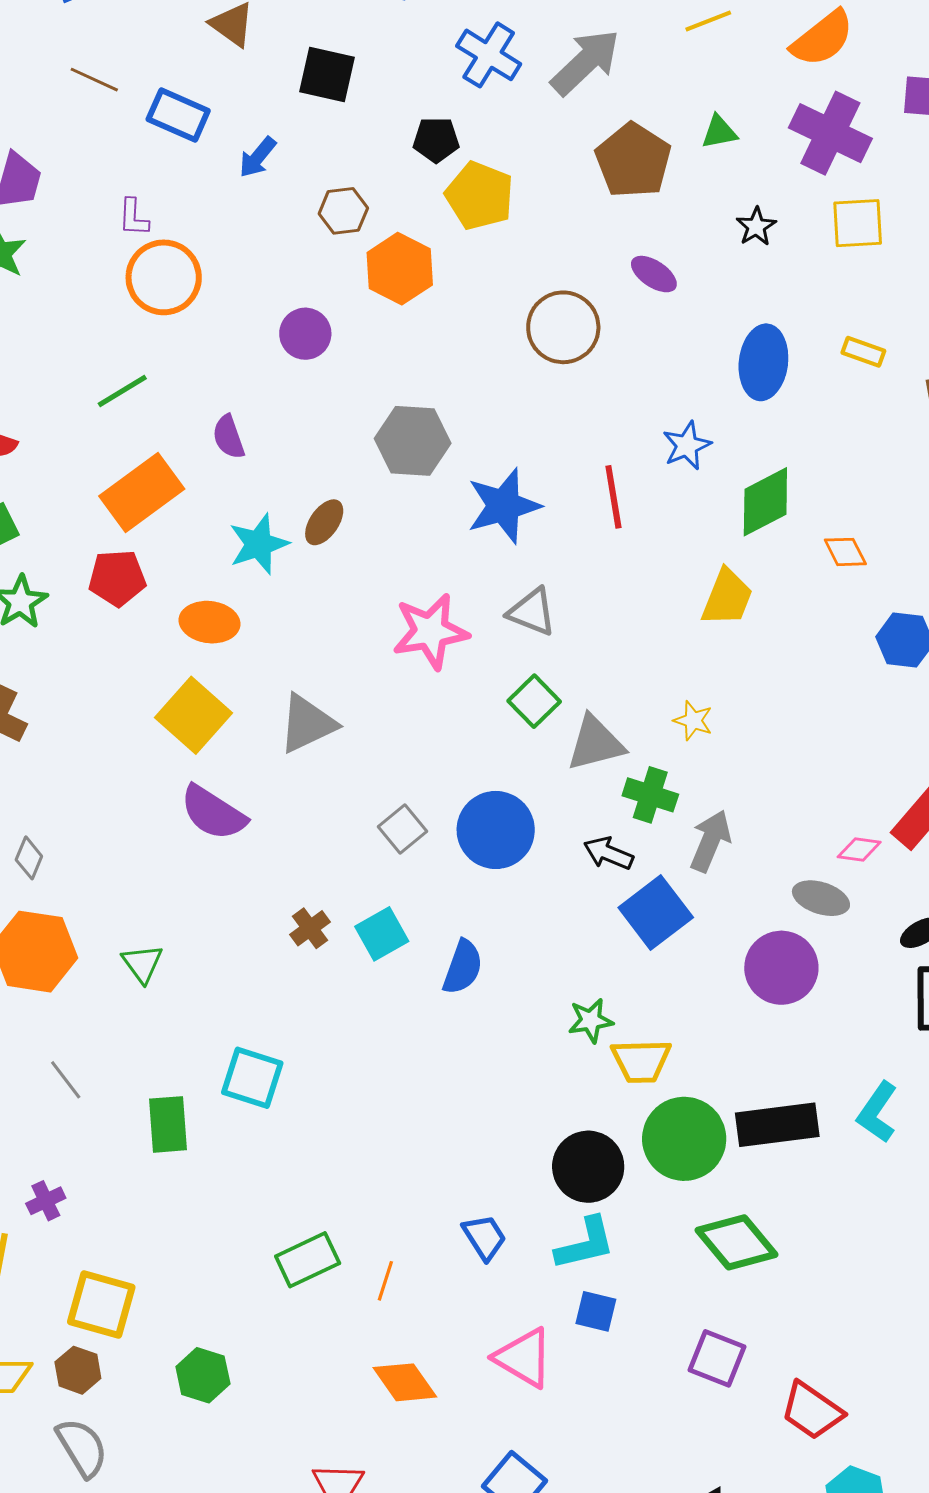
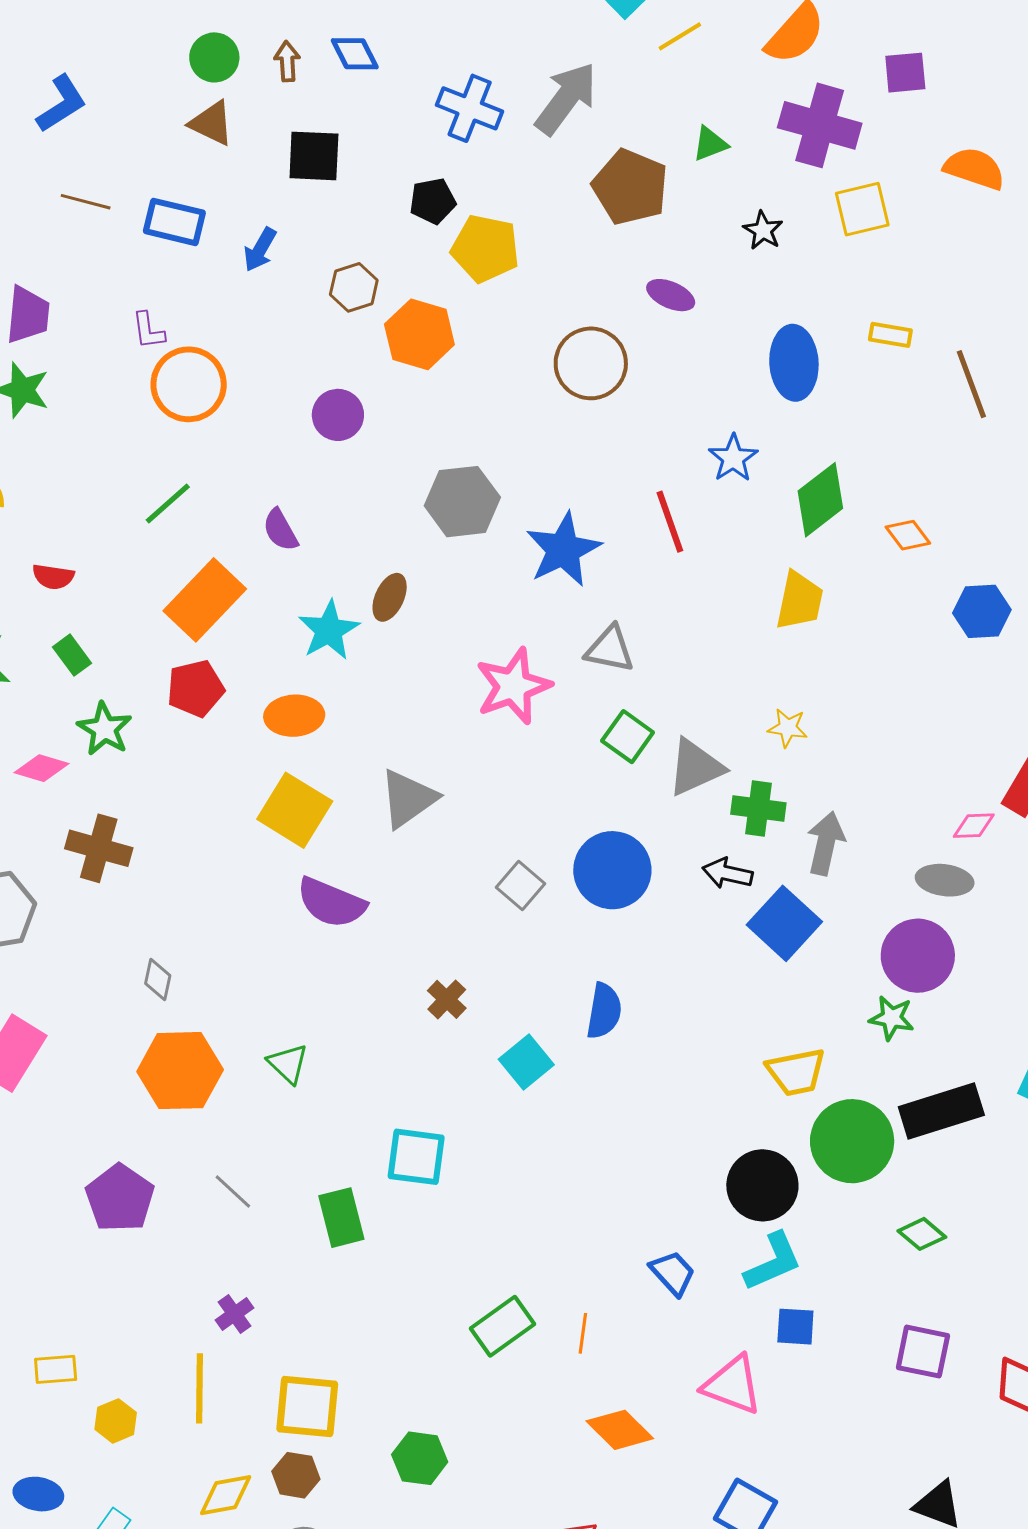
cyan square: (382, 934) -> (526, 1062), moved
green star: (591, 1021) -> (892, 1018), moved, turned 30
green diamond: (737, 1242) -> (922, 1234), size x0.6

